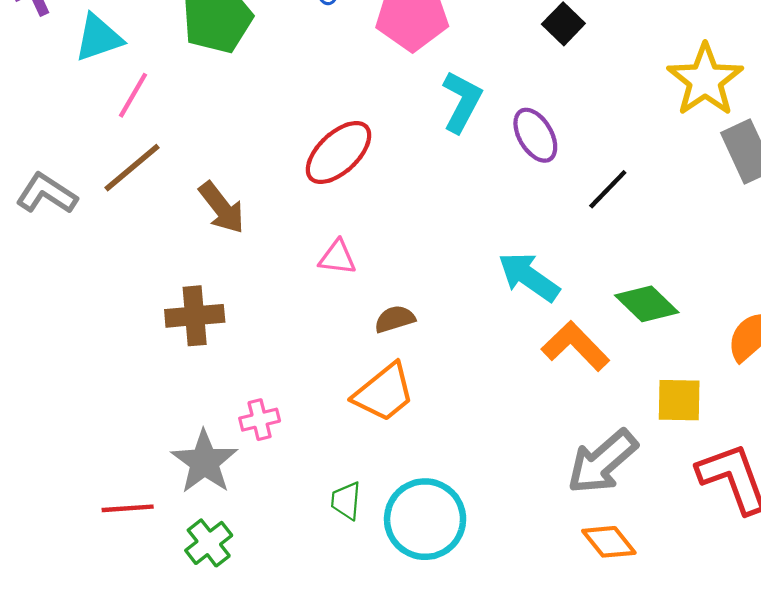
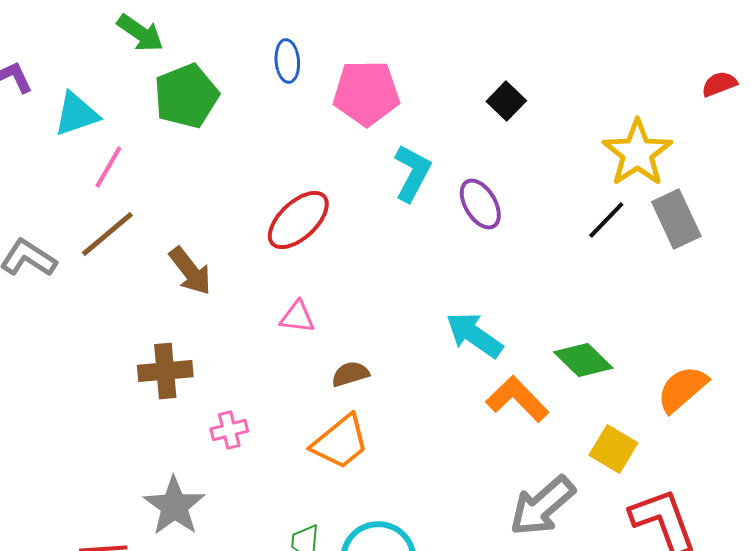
black line: (608, 189) -> (606, 220), moved
yellow square: (679, 400) -> (613, 449), turned 30
pink cross: (260, 420) -> (229, 430), moved

